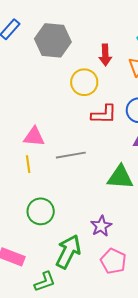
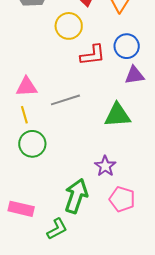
green circle: (41, 211) -> (32, 144), moved

